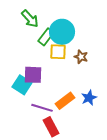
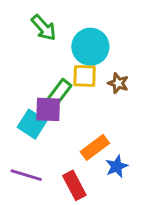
green rectangle: (46, 37) -> (60, 92), moved
blue star: (89, 98) -> (117, 166), moved
purple line: (42, 108) -> (26, 175), moved

